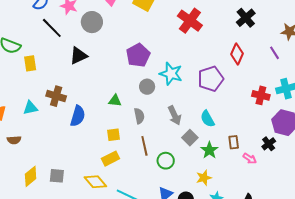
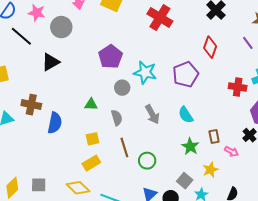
gray square: (190, 138) -> (185, 181), moved
yellow star: (204, 178) -> (210, 170), moved

